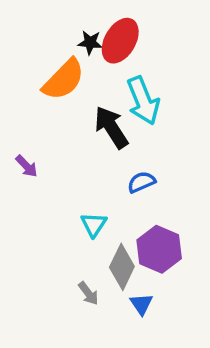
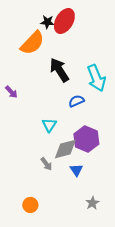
cyan arrow: (143, 101) -> (96, 78), moved
gray diamond: (122, 267) -> (65, 149), turned 50

